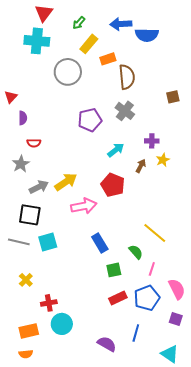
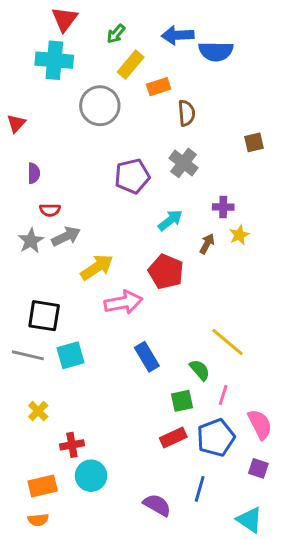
brown semicircle: (127, 77) -> (186, 113), size x0.7
red triangle: (11, 97) -> (16, 123), moved
gray arrow: (39, 187) -> (66, 236), moved
green square: (114, 270) -> (182, 401), moved

